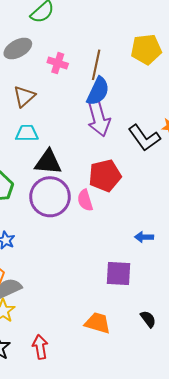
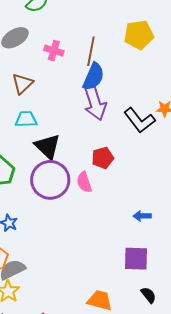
black triangle: (48, 162) -> (47, 146), turned 40
red pentagon: (105, 176) -> (103, 158), size x0.7
purple square: (119, 273) -> (136, 259), moved

